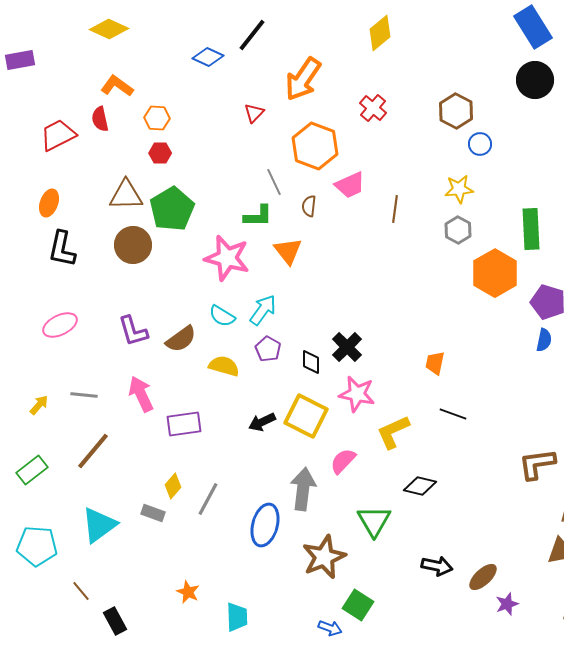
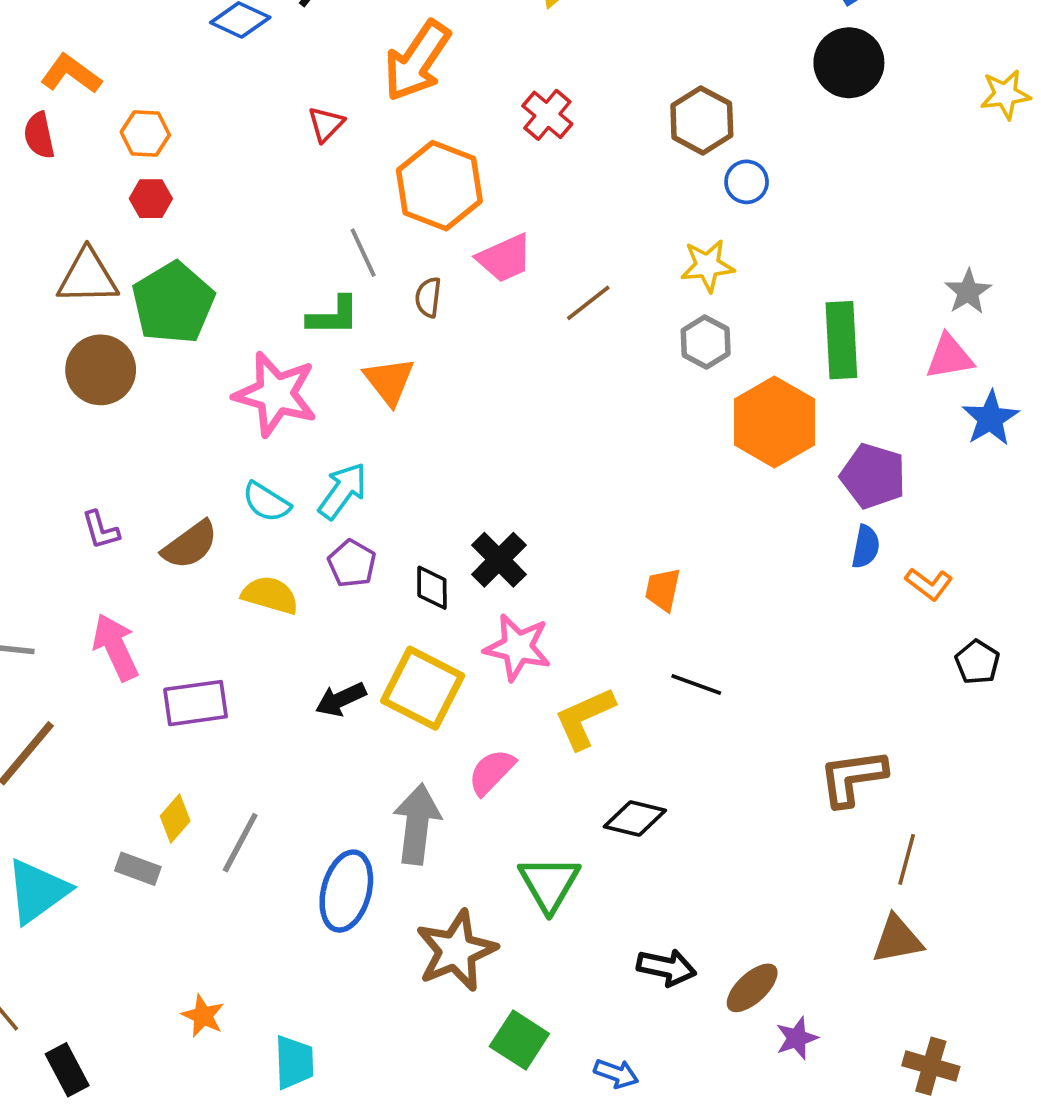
brown line: (395, 209) -> (588, 303), turned 44
purple L-shape: (133, 331) -> (101, 530), size x0.7
blue arrow: (330, 628) -> (616, 1073), moved

